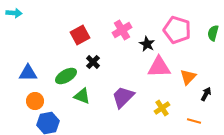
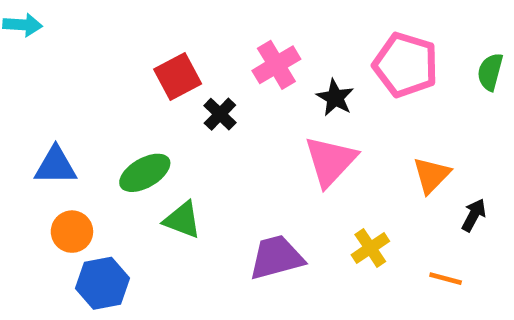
black cross: (93, 62) -> (220, 114), moved
pink triangle: (159, 67) -> (330, 161), moved, turned -45
purple trapezoid: (123, 97) -> (276, 257), moved, turned 30

